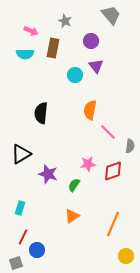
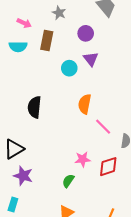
purple star: (48, 174) -> (23, 176), moved

